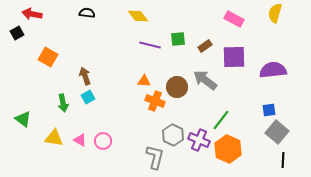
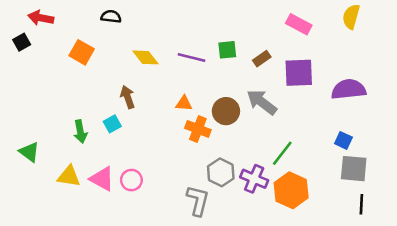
yellow diamond: (138, 16) -> (145, 57), moved
orange square: (48, 57) -> (82, 52), moved
brown arrow: (85, 76) -> (128, 97), moved
blue square: (269, 110) -> (343, 140), turned 32
gray square: (277, 132) -> (354, 169), turned -35
pink triangle: (80, 140) -> (102, 179), size x1.5

